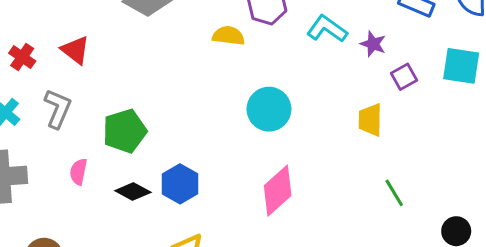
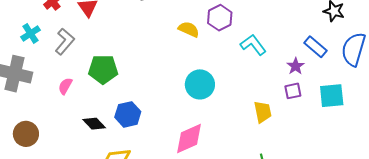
purple star: (373, 44) -> (296, 66), moved
cyan square: (461, 66) -> (332, 96), turned -32
yellow trapezoid: (370, 120) -> (263, 112), turned 150
black diamond: (133, 192) -> (94, 124), moved

